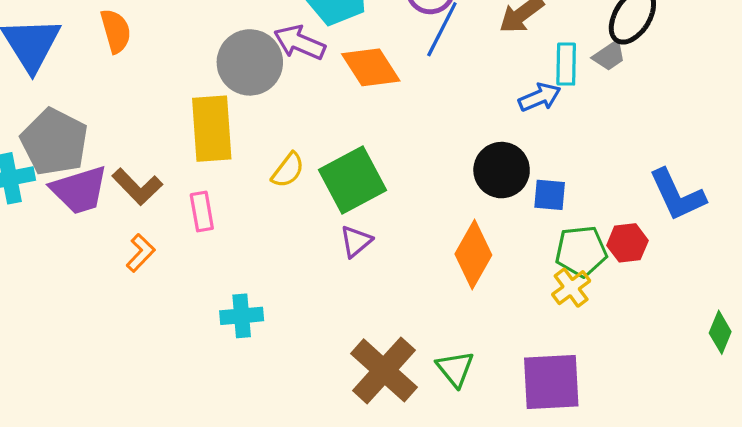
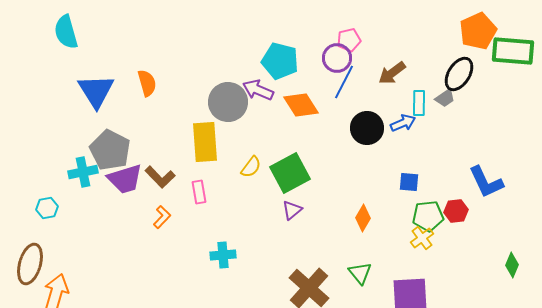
black circle: (502, 170) -> (367, 128), moved
orange diamond: (473, 255) -> (363, 218), size x0.7
green triangle: (455, 369) -> (360, 273), moved

